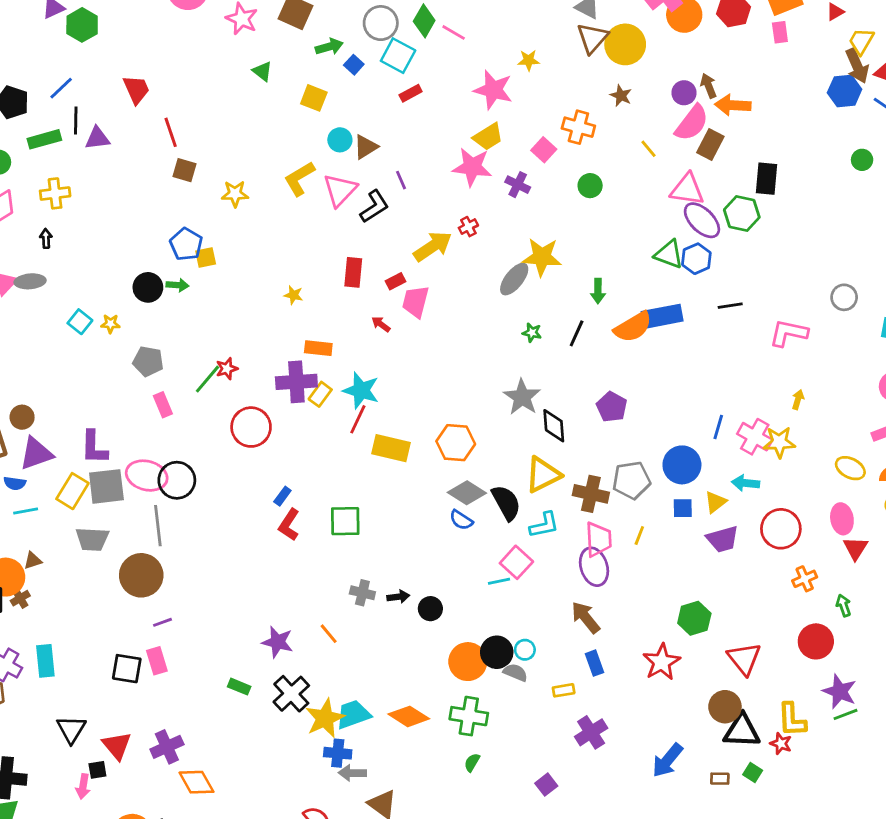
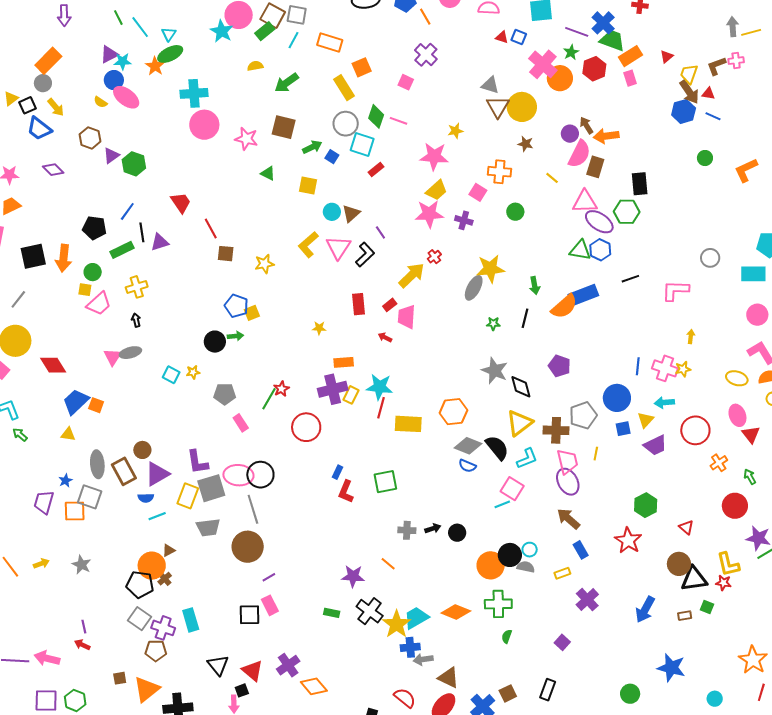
yellow star: (779, 442) -> (683, 369), size x0.7
red triangle: (744, 659) -> (686, 527), size x0.6

